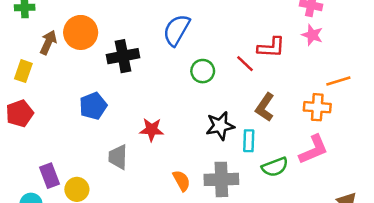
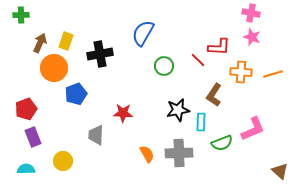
orange circle: (81, 32) -> (54, 68), moved
yellow rectangle: (23, 71) -> (66, 41), moved
orange cross: (317, 107) -> (241, 72), moved
red pentagon: (20, 113) -> (26, 109), moved
purple rectangle: (49, 176) -> (33, 137), moved

